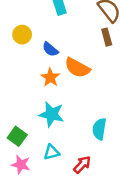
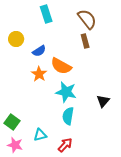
blue semicircle: (50, 49) -> (39, 51), turned -72
cyan star: (51, 114) -> (66, 92), moved
cyan semicircle: (99, 129) -> (68, 116), moved

